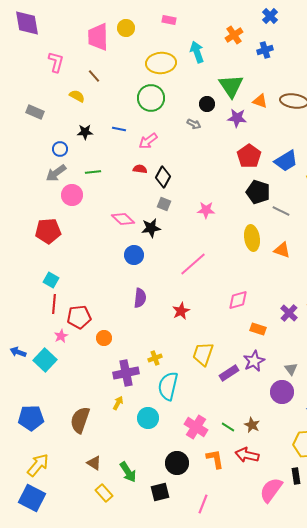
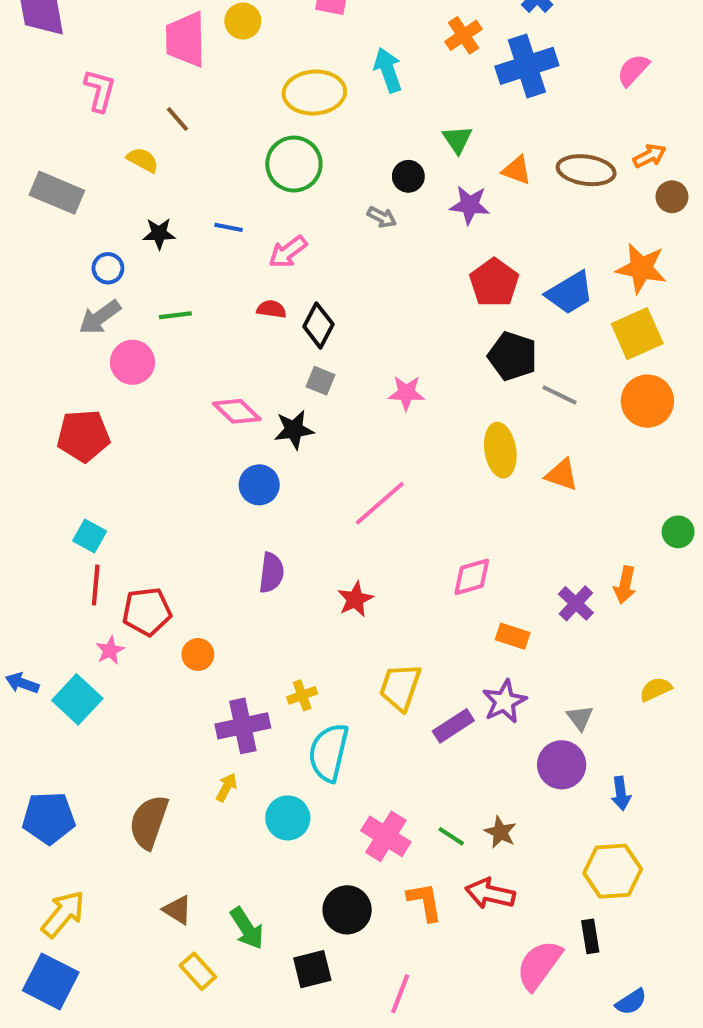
blue cross: (265, 50) -> (527, 66), size x1.8
green triangle: (231, 86) -> (457, 140), size x0.6
gray rectangle: (35, 112) -> (57, 193), size x1.4

